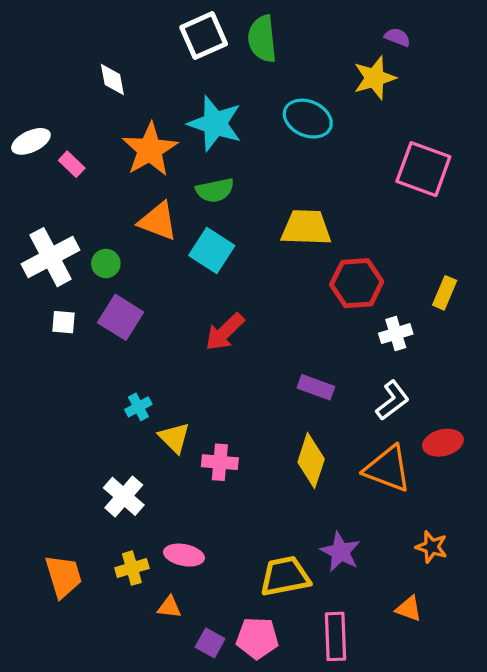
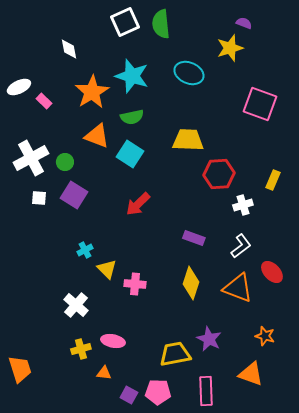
red ellipse: (443, 443) -> (272, 272), turned 60
orange trapezoid: (64, 576) -> (20, 369), moved
orange triangle: (409, 609) -> (251, 374), size x1.5

